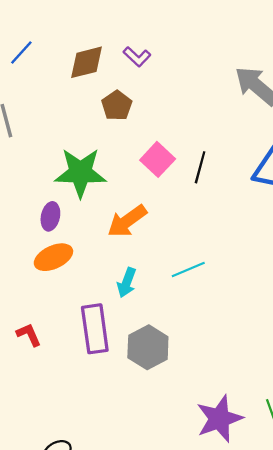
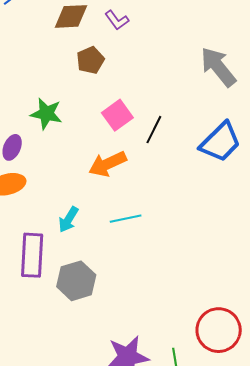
green star: (80, 173) -> (46, 114), size x0.7
orange arrow: (127, 221) -> (108, 164), moved

